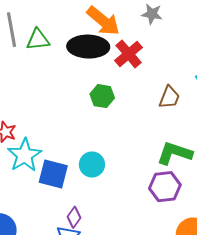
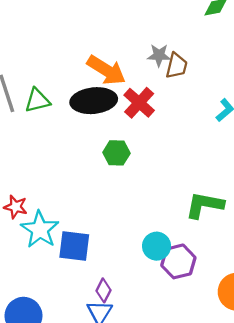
brown trapezoid: (169, 97) -> (177, 66), moved
cyan circle: (92, 165) -> (157, 246), moved
purple hexagon: (165, 187) -> (178, 261), moved

